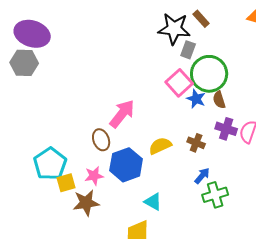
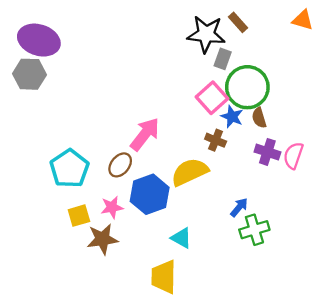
brown ellipse: (101, 140) -> (120, 165), turned 60
brown cross: (196, 143) -> (216, 140), moved
yellow semicircle: (160, 146) -> (190, 172), size x1.4
cyan pentagon: (50, 164) -> (70, 168), moved

